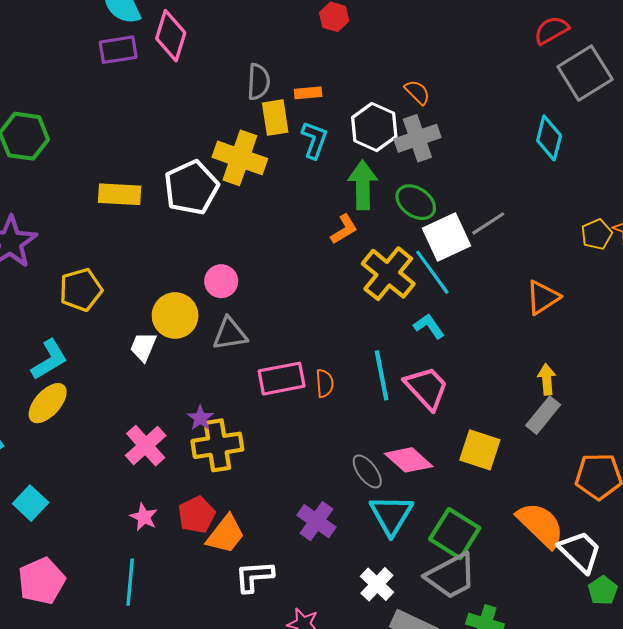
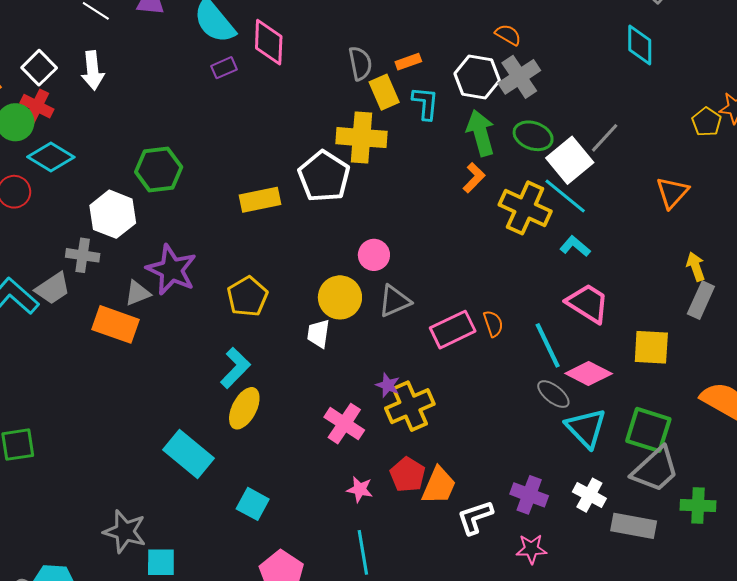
purple rectangle: (118, 50) -> (224, 68), size x0.7
cyan line: (382, 375) -> (548, 345), moved
purple cross: (316, 521) -> (529, 495), moved

